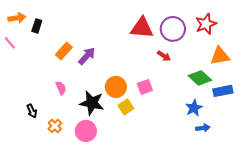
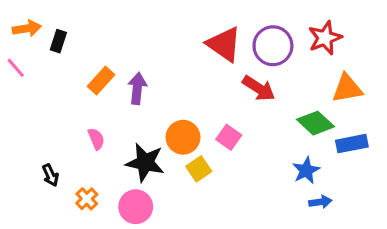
red triangle: (142, 28) -> (224, 44), turned 30
purple arrow: (87, 56) -> (137, 88), turned -36
red arrow: (164, 56) -> (259, 88), size x1.5
pink square: (145, 87) -> (229, 137), turned -35

